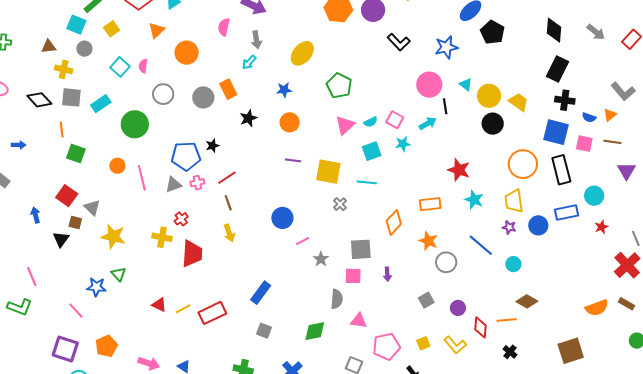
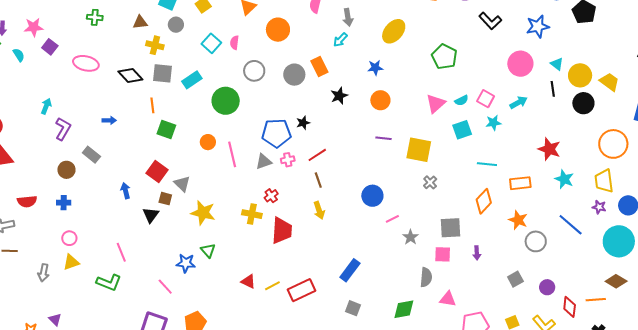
green pentagon: (339, 86) -> (444, 57), moved
black line: (445, 106) -> (553, 89), moved
cyan line: (367, 182) -> (487, 164), moved
cyan circle: (513, 264) -> (619, 241), moved, size x2.0

